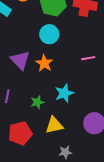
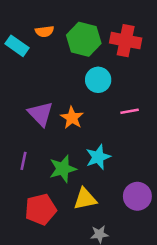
cyan circle: (49, 34) -> (98, 80), moved
green star: (37, 102) -> (63, 169), size x1.5

